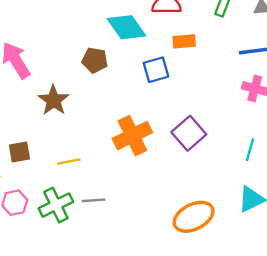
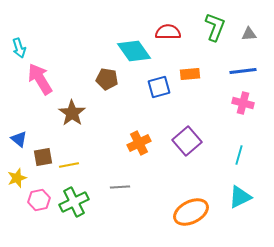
orange rectangle: (184, 41) -> (190, 74), moved
orange cross: (132, 136) -> (139, 143), size x0.7
yellow line: (69, 161) -> (69, 165), moved
gray line: (94, 200) -> (120, 187), moved

